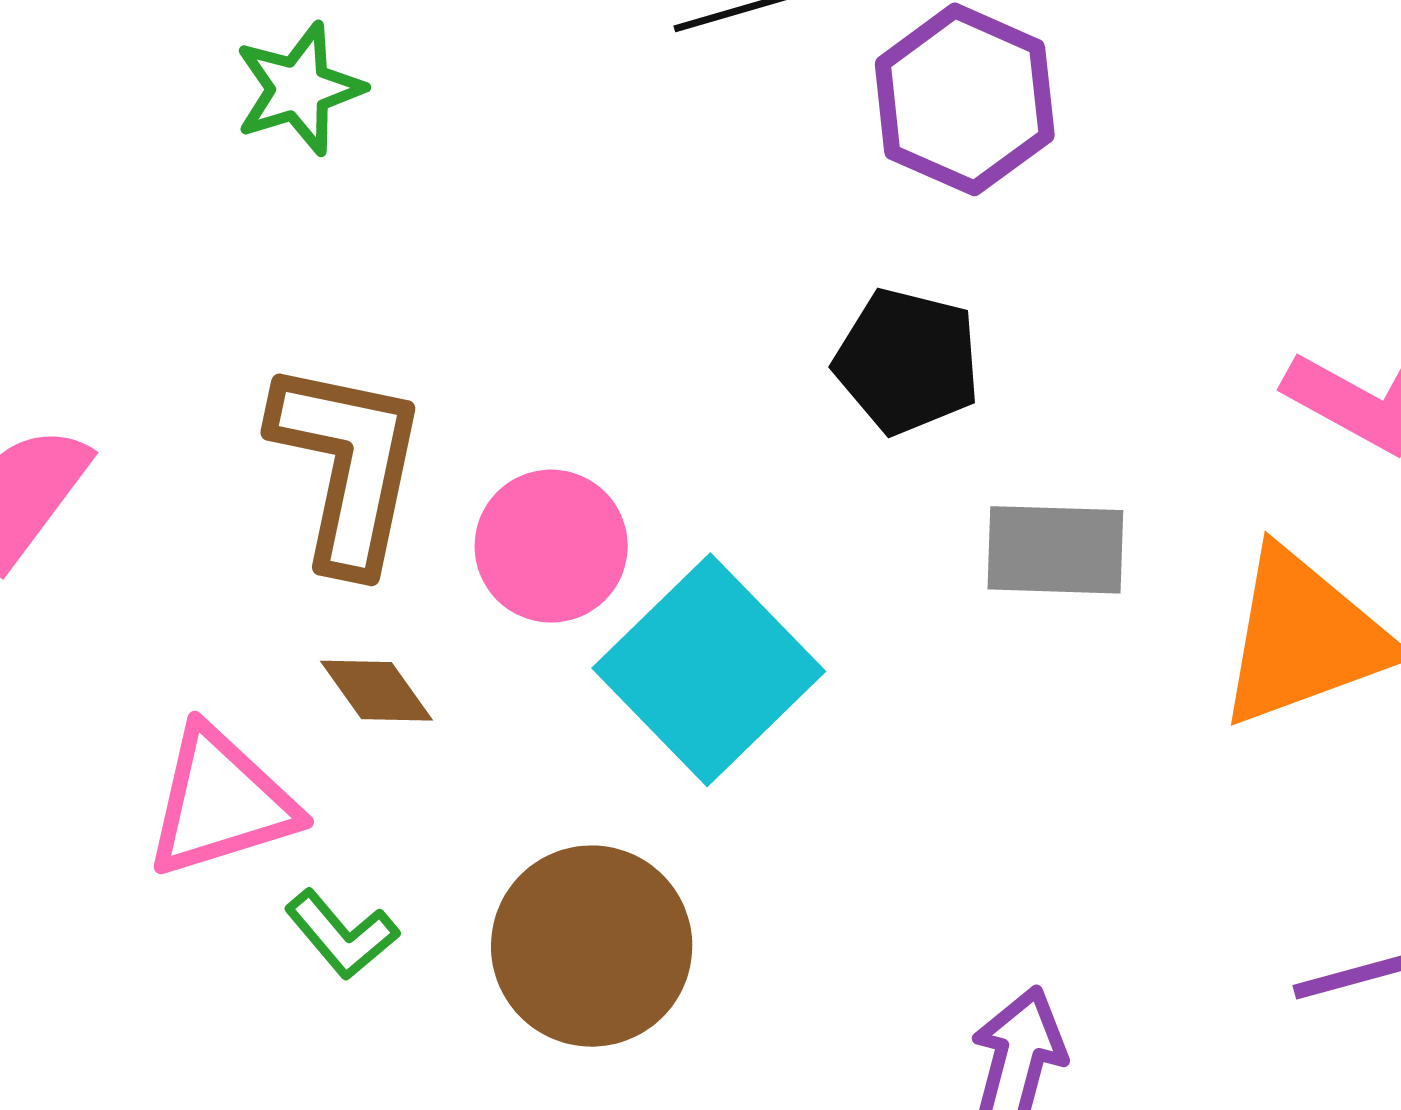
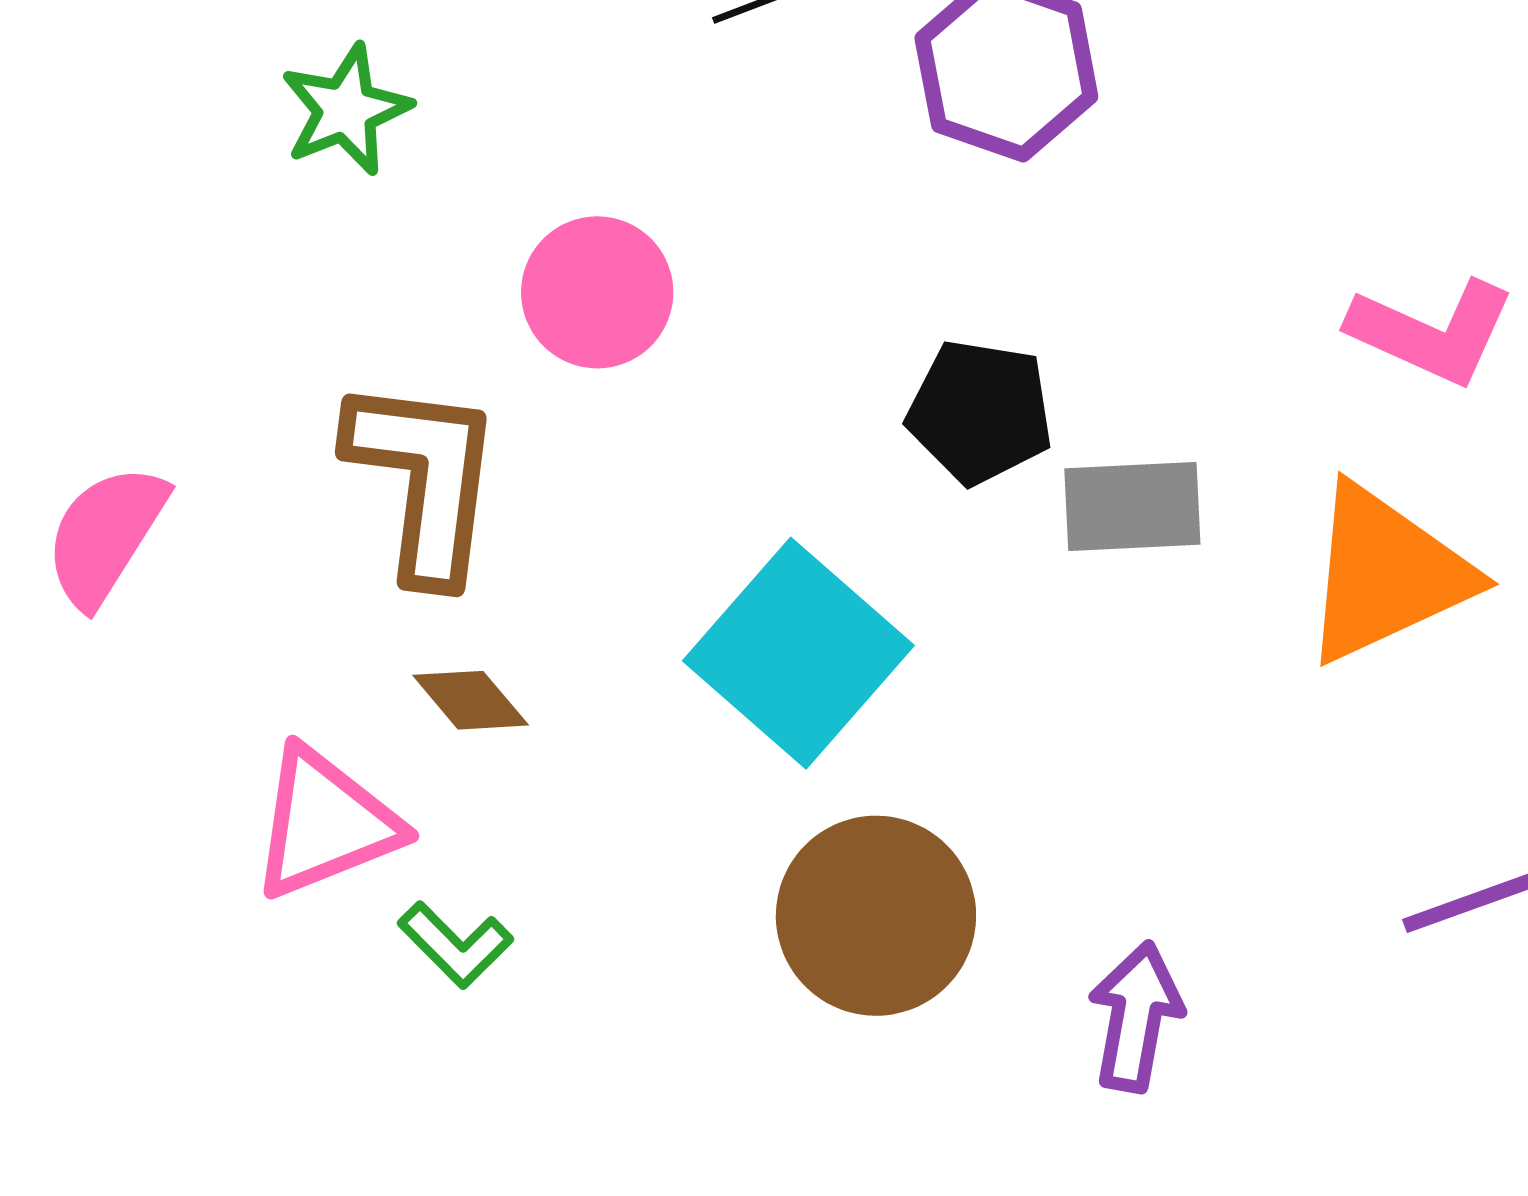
black pentagon: (907, 361) -> (980, 412), moved
pink circle: (551, 546) -> (597, 292), moved
brown circle: (592, 946) -> (876, 916), moved

